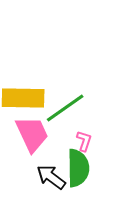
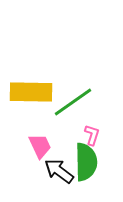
pink trapezoid: (32, 134) -> (40, 146), moved, size x0.7

